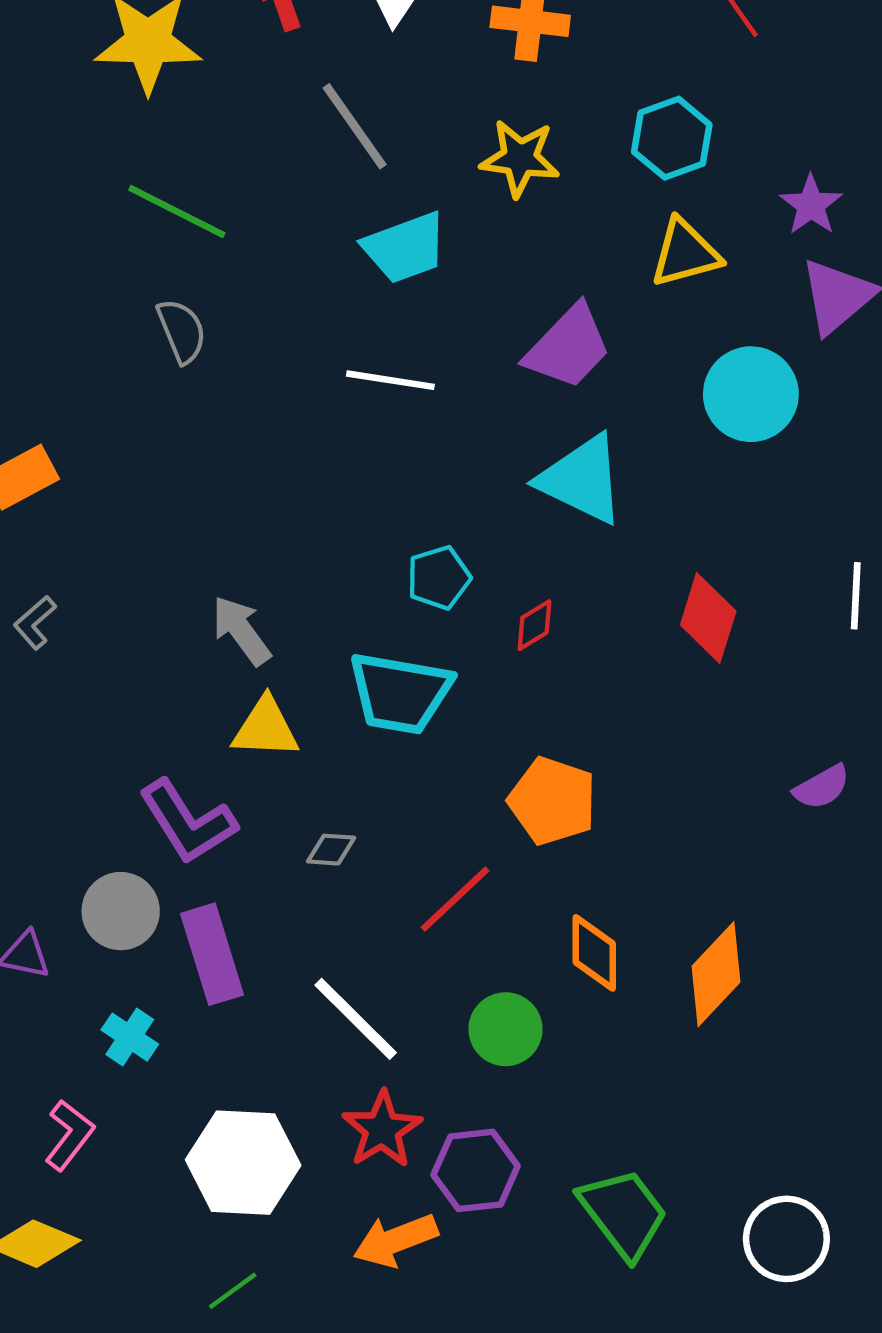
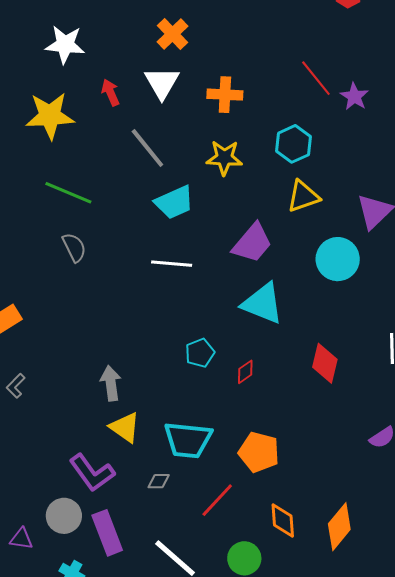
purple star: (811, 205) -> (354, 97), moved
gray arrow: (241, 630) -> (111, 383), turned 32
cyan trapezoid: (400, 693) -> (188, 440), moved
yellow triangle: (266, 728) -> (125, 427), turned 36

